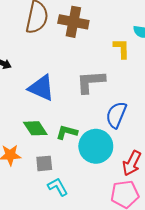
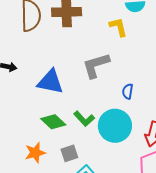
blue semicircle: (116, 115) -> (128, 91), size x0.6
green L-shape: (67, 132) -> (84, 119), turned -135

